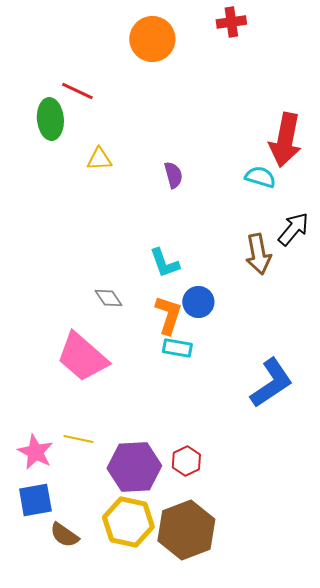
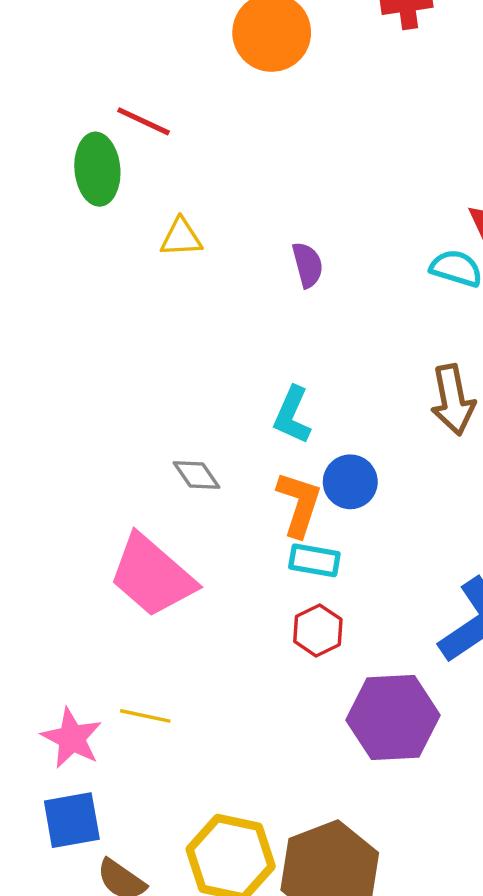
cyan L-shape: (164, 263) -> (292, 415), turned 44
red hexagon: (186, 461) -> (318, 630), moved
purple hexagon: (134, 467) -> (393, 718), moved

